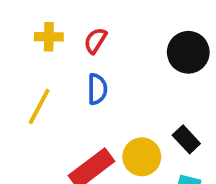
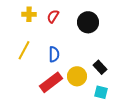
black circle: (188, 52) -> (88, 22), moved
blue semicircle: (97, 89) -> (54, 54), moved

